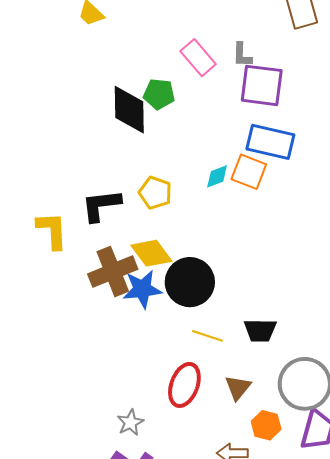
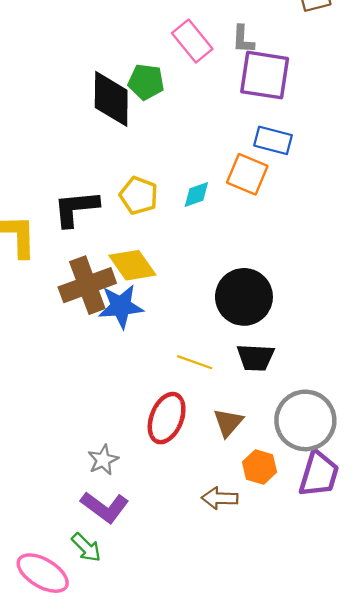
blue rectangle: (270, 142) -> (273, 140), size x0.7
cyan diamond: (217, 176) -> (196, 194), moved
black circle: (190, 282) -> (244, 297), moved

